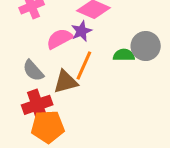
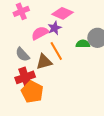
orange line: (84, 65) -> (56, 51), turned -54
orange pentagon: (48, 127) -> (32, 92), turned 30

